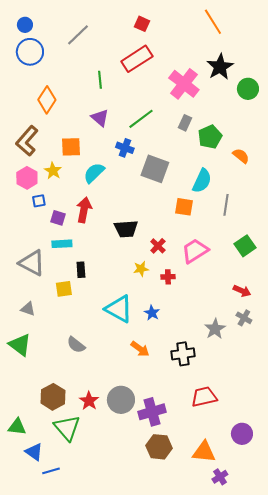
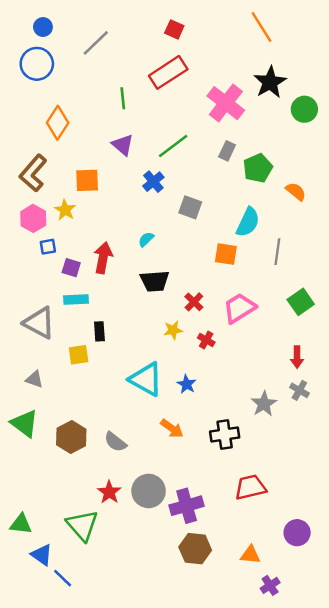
blue circle: (25, 25) -> (43, 27), moved
blue cross: (125, 148) -> (153, 182), turned 30
gray square: (155, 169) -> (190, 207), size x0.7
cyan semicircle: (94, 173) -> (146, 239), moved, size x0.6
red cross: (168, 277) -> (206, 340), turned 32
red arrow: (242, 291) -> (297, 357), turned 66
gray semicircle: (76, 345) -> (115, 442), moved
brown hexagon: (53, 397) -> (71, 437), moved
orange triangle: (204, 452) -> (250, 555), size x0.7
blue line: (51, 471) -> (63, 578), turned 60

